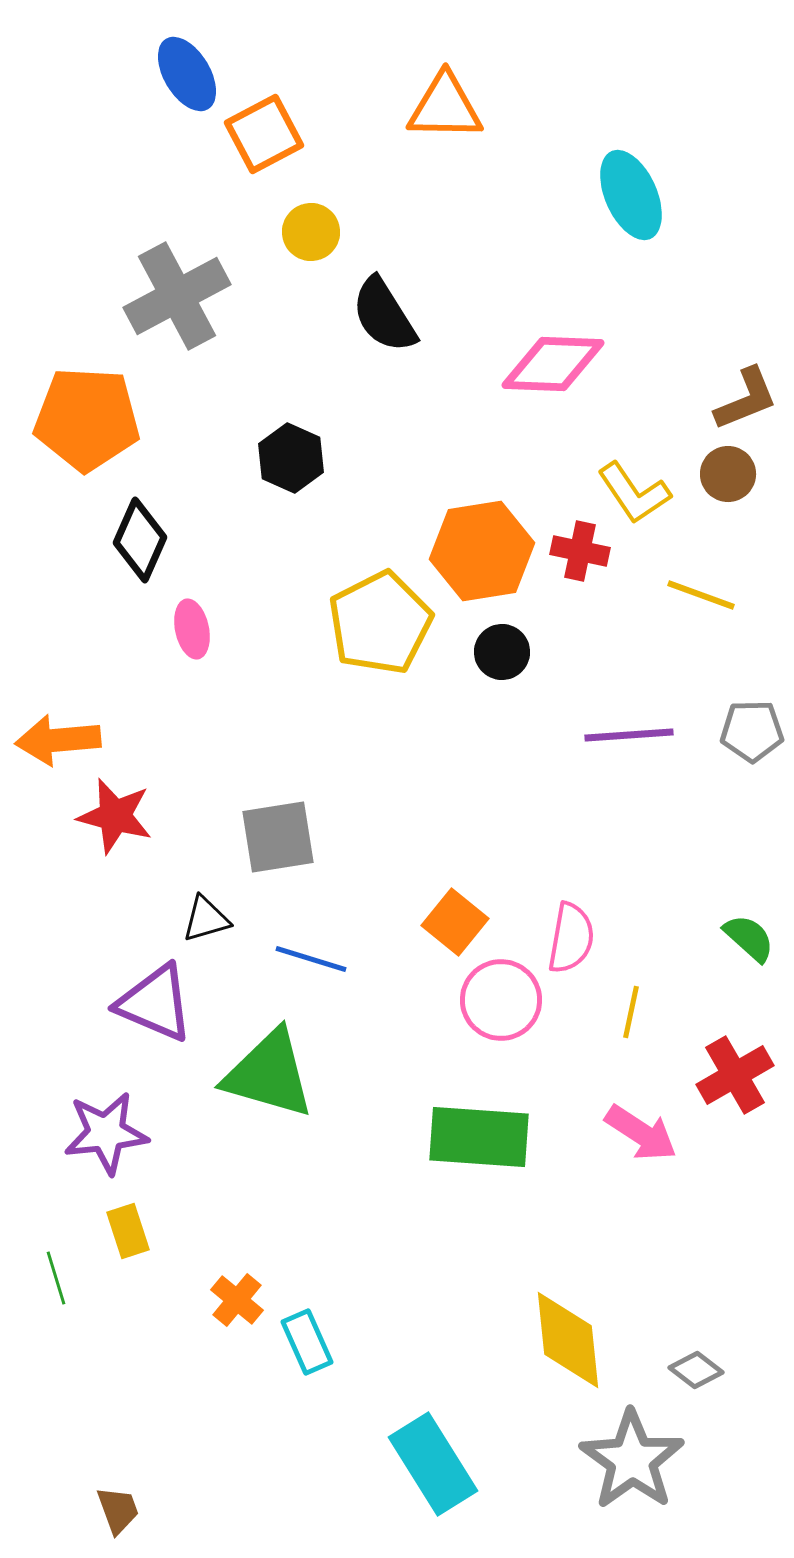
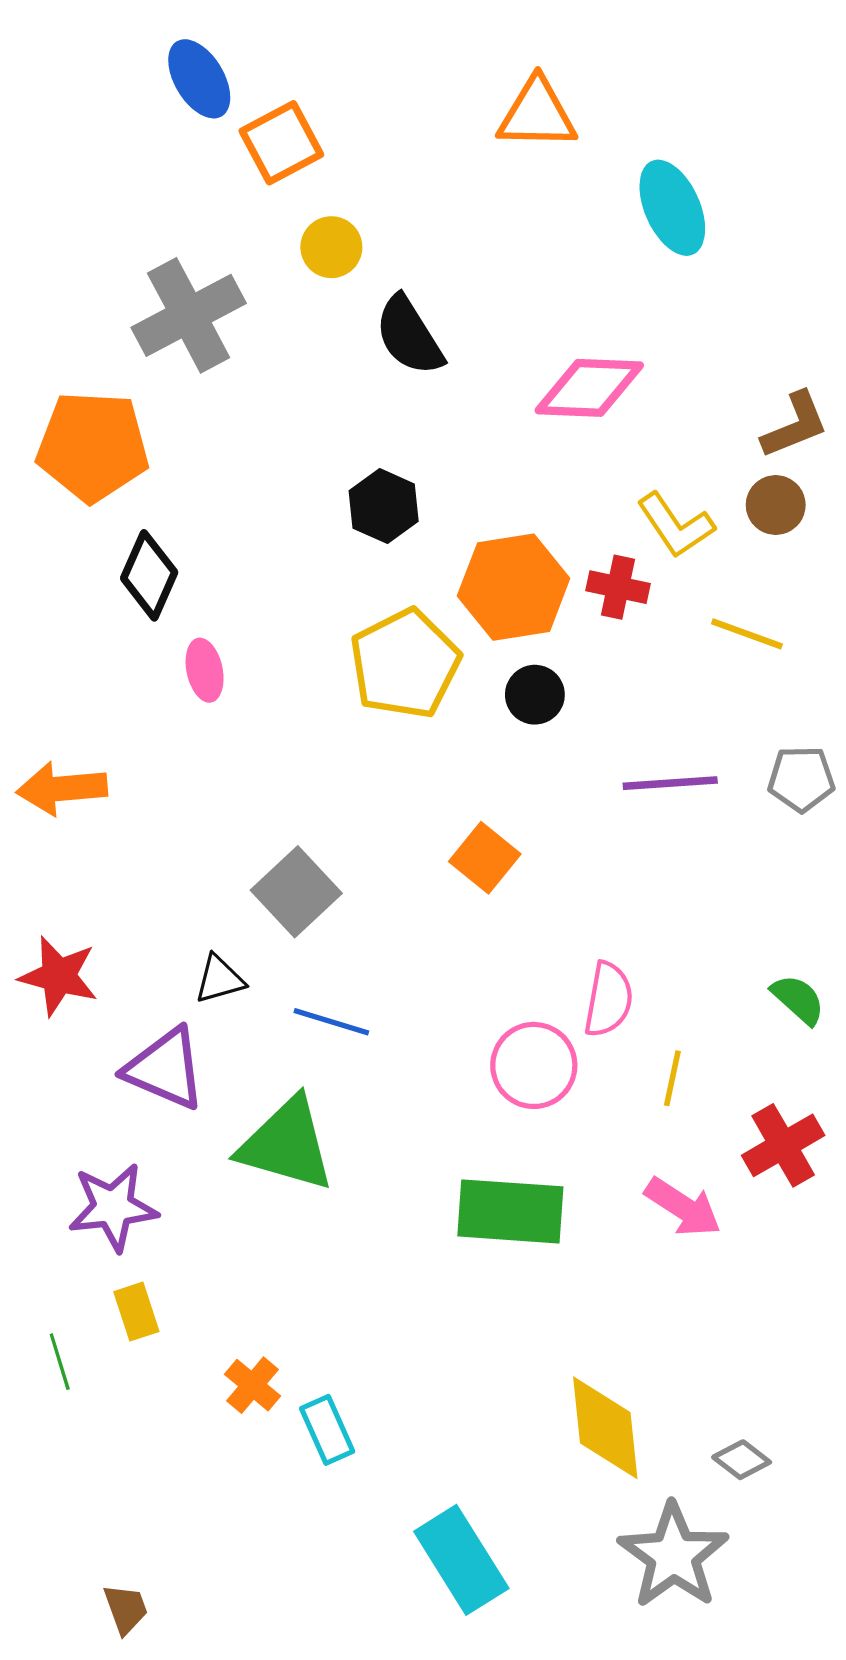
orange triangle: (445, 107) -> (537, 114), moved
black hexagon: (291, 458) -> (384, 506), moved
red star: (115, 816) -> (59, 976), moved
gray square: (278, 837) -> (296, 892), turned -34
orange square: (455, 922) -> (485, 858), moved

